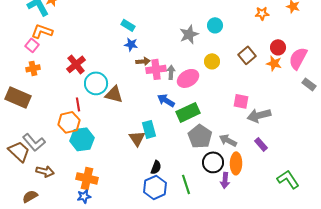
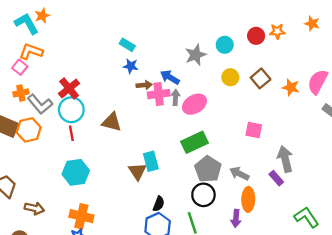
red circle: (278, 47) -> (256, 36), moved
yellow circle: (212, 61) -> (230, 77), moved
cyan circle: (96, 83) -> (71, 110), moved
blue arrow: (166, 100) -> (170, 77), moved
gray arrow: (259, 115) -> (285, 159), moved, turned 90
orange hexagon: (69, 122) -> (29, 130), moved
gray L-shape: (34, 142) -> (40, 104), moved
black circle: (213, 162) -> (203, 195), moved

